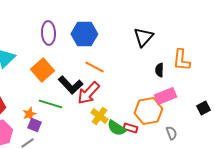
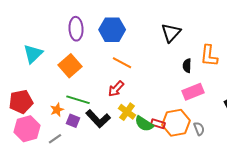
black L-shape: (70, 85) -> (98, 119), moved
red arrow: (88, 93) -> (116, 89), size x0.7
orange hexagon: (148, 111) -> (176, 123), moved
purple square: (34, 125) -> (73, 121), moved

